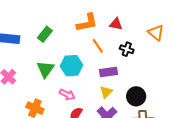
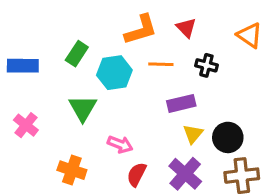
red triangle: (116, 24) -> (186, 28), turned 40
orange line: (98, 46) -> (161, 64), turned -49
cyan hexagon: (71, 66) -> (114, 73), moved
yellow triangle: (106, 92) -> (193, 134), moved

